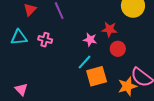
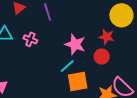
red star: (109, 29) -> (107, 37), moved
pink star: (90, 40) -> (75, 44), size x1.5

